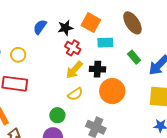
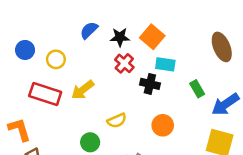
brown ellipse: (132, 23) -> (222, 47), moved
black cross: (97, 69) -> (150, 84), moved
yellow arrow: (74, 70) -> (83, 90), moved
orange circle: (112, 91) -> (163, 125), size x0.7

